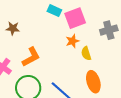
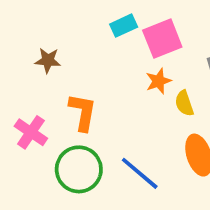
cyan rectangle: (54, 11) -> (124, 26), turned -48
orange L-shape: (31, 57) -> (83, 112), turned -50

